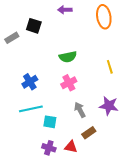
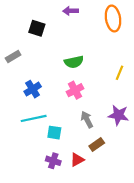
gray rectangle: (12, 38) -> (13, 56), moved
yellow line: (110, 67) -> (120, 73), turned 40
red triangle: (71, 147) -> (77, 160), turned -40

